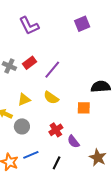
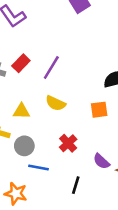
yellow triangle: (24, 100) -> (21, 111), turned 32
purple semicircle: (73, 142) -> (101, 161), moved
blue line: (31, 155) -> (39, 168), moved, turned 42

